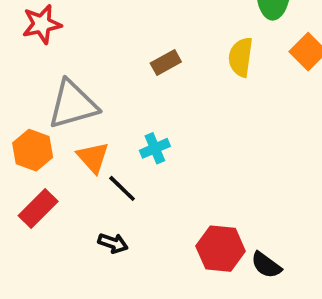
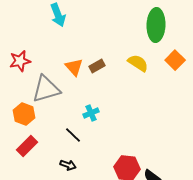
red star: (42, 24) -> (20, 61), moved
yellow semicircle: (241, 57) -> (138, 63), turned 115
orange triangle: (93, 157) -> (74, 67), moved

